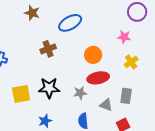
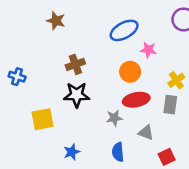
blue ellipse: (70, 23) -> (124, 30), moved
pink star: (124, 37) -> (148, 50), moved
black star: (49, 88) -> (77, 95), moved
gray rectangle: (126, 96) -> (170, 105), moved

